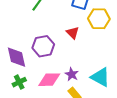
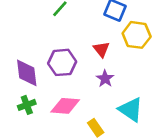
purple star: (72, 74) -> (105, 79), moved

